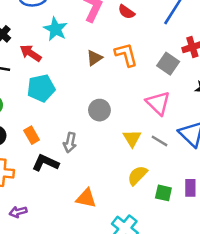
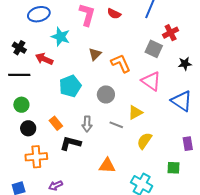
orange L-shape: (126, 55) -> (121, 63), moved
cyan pentagon: (41, 88) -> (70, 86), moved
yellow triangle: (132, 138) -> (135, 112), turned 42
gray line: (160, 141) -> (116, 125), moved
green square: (163, 193) -> (173, 168), moved

